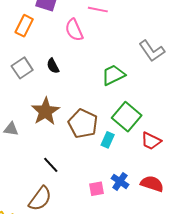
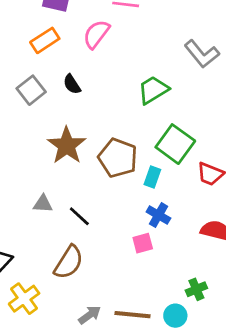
orange rectangle: (24, 26) -> (45, 40), moved, turned 35
pink semicircle: (74, 30) -> (96, 34), turned 65
gray triangle: (11, 129) -> (43, 204), moved
blue cross: (120, 181) -> (158, 215), moved

